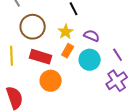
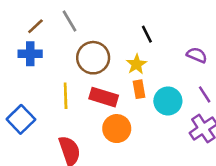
purple semicircle: (92, 36) -> (197, 55), moved
orange rectangle: (68, 51) -> (139, 89), turned -40

